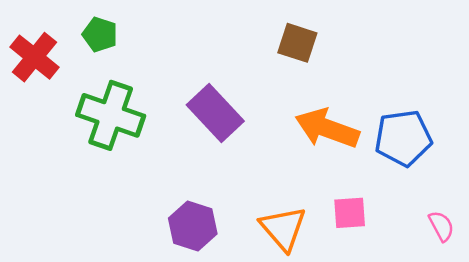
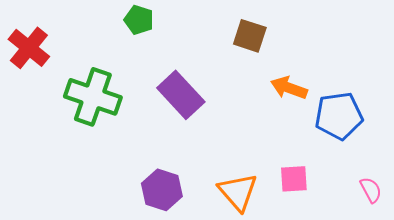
green pentagon: (100, 34) -> (139, 20), moved
orange arrow: (327, 128) -> (289, 88), moved, size x0.7

